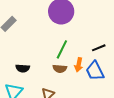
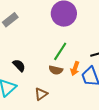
black semicircle: (23, 68) -> (19, 65), turned -144

